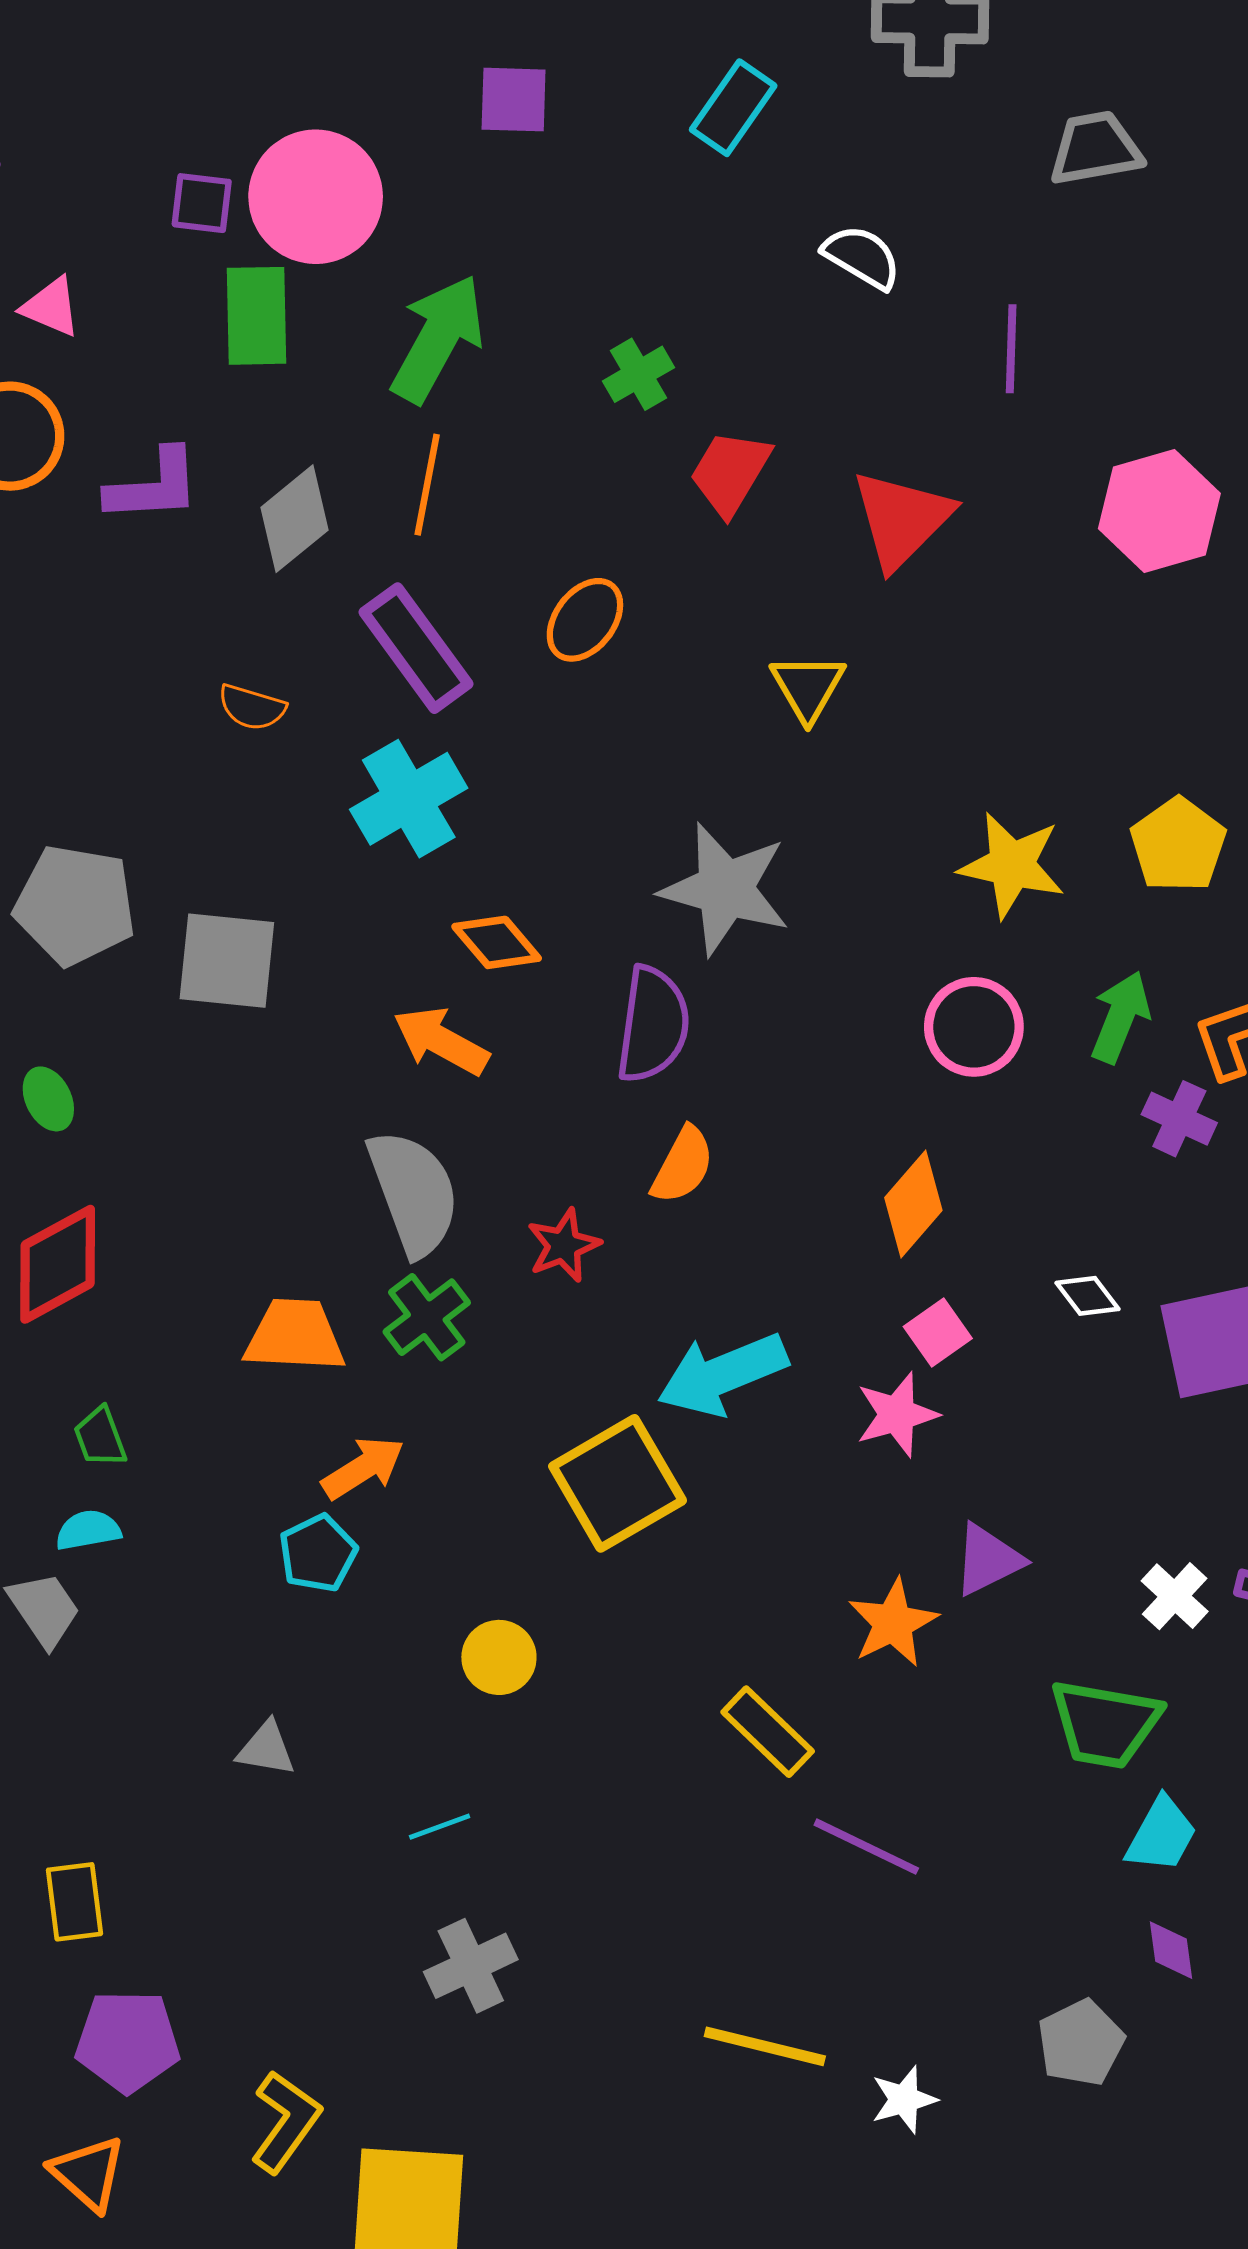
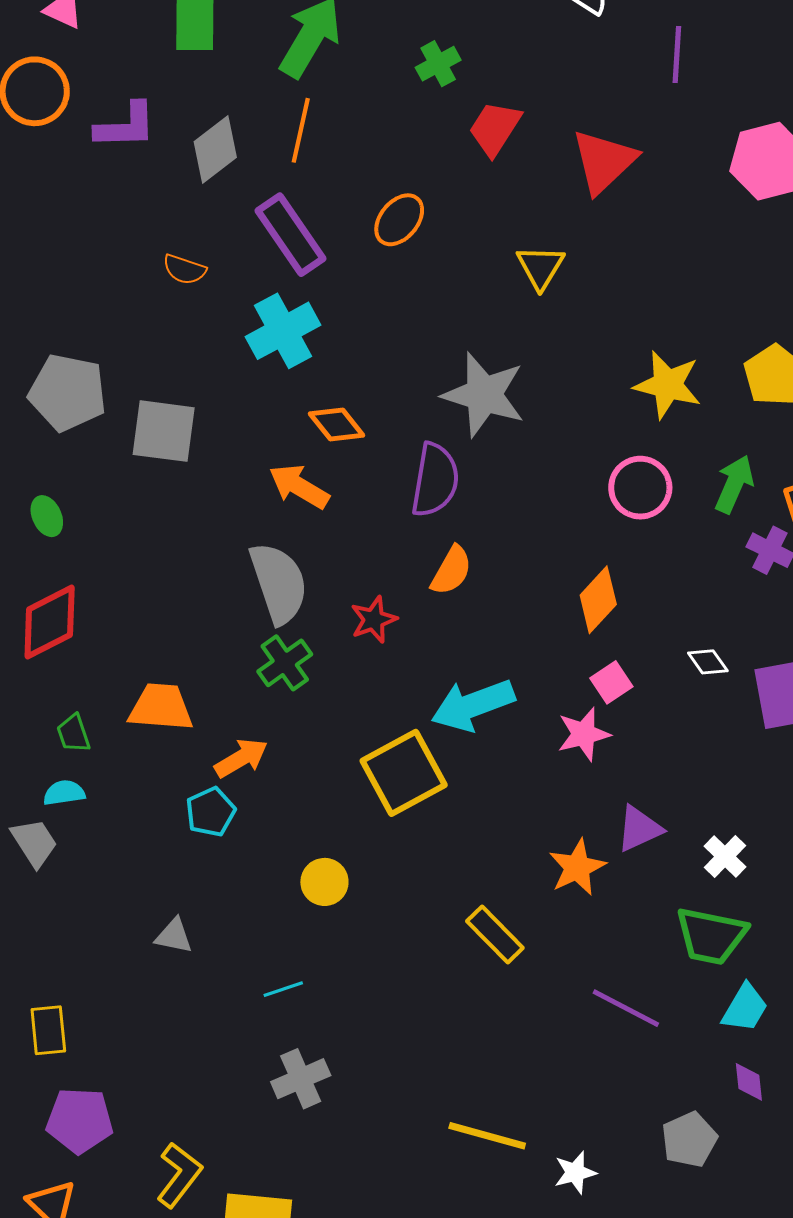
orange trapezoid: (295, 1336) -> (161, 707), moved
white cross: (1175, 1596) -> (725, 856), moved
purple line: (866, 1847) -> (626, 1008), moved

